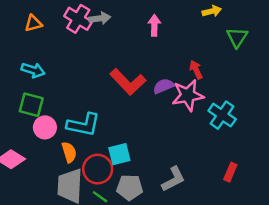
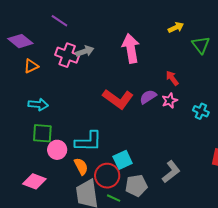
pink arrow: (154, 25) -> (131, 48), size x1.6
pink star: (188, 95) -> (170, 101), size x0.6
cyan cross: (222, 115) -> (201, 111), size x0.7

